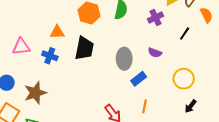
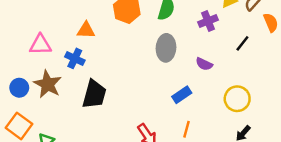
black trapezoid: (84, 48) -> (94, 94), moved
gray ellipse: (124, 59) -> (166, 48), moved
brown star: (35, 93) -> (48, 84), moved, turned -30

